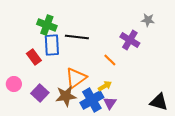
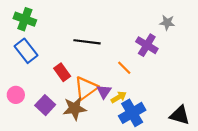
green cross: (47, 25) -> (25, 19), moved
blue rectangle: (52, 45) -> (26, 51), moved, turned -35
red rectangle: (34, 57) -> (62, 72), moved
blue cross: (92, 100) -> (132, 113), moved
purple triangle: (110, 103) -> (104, 91), moved

